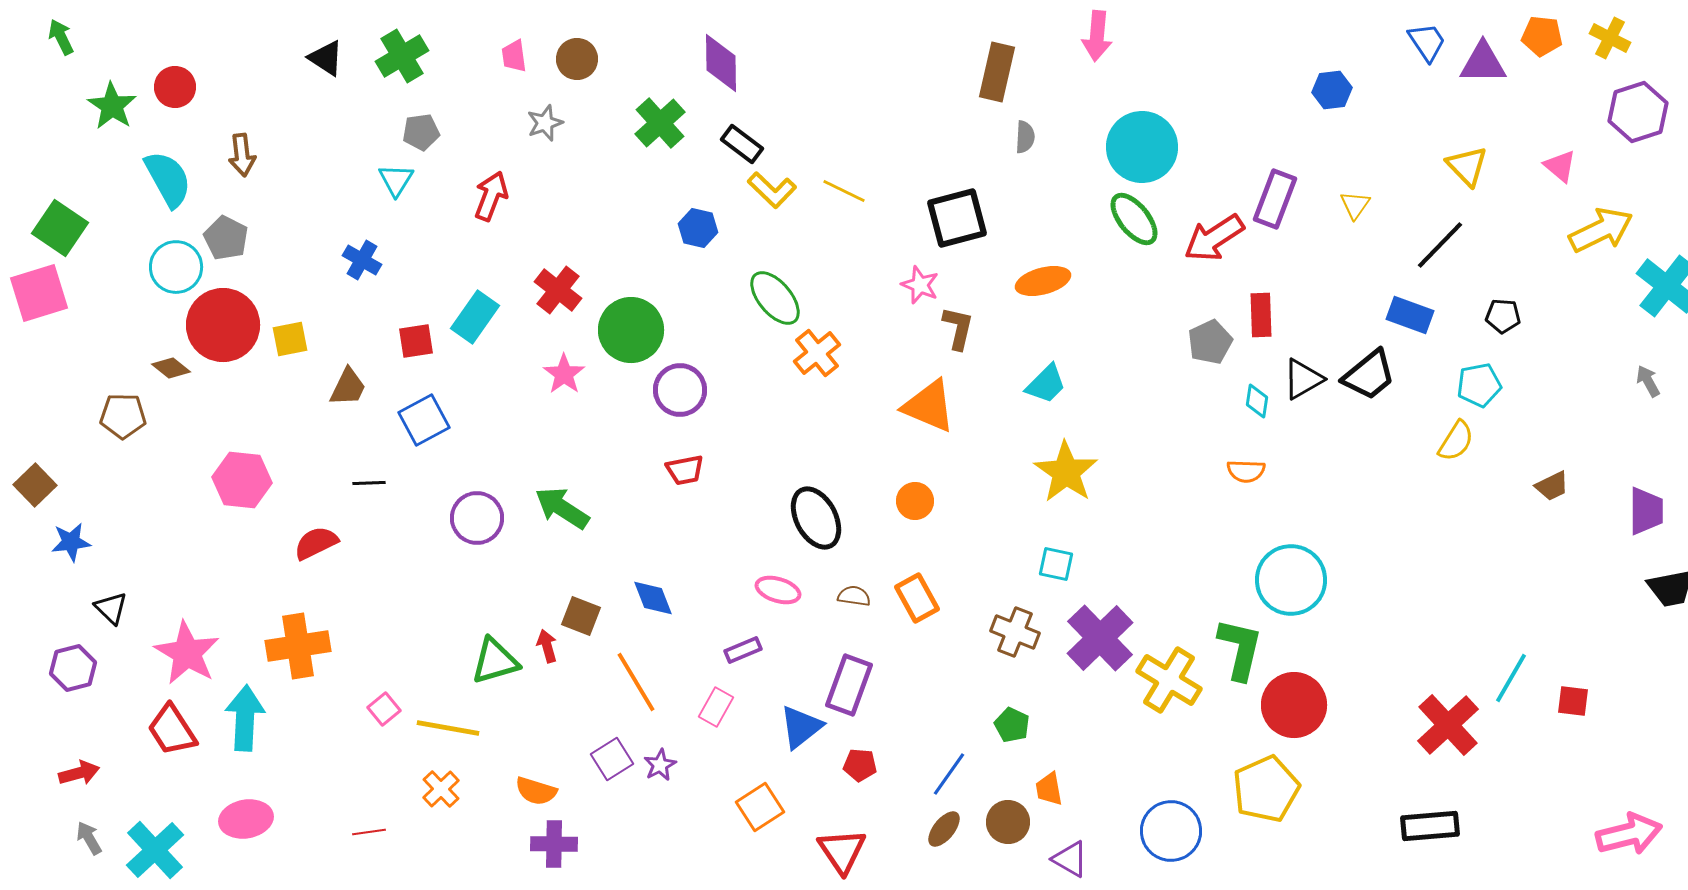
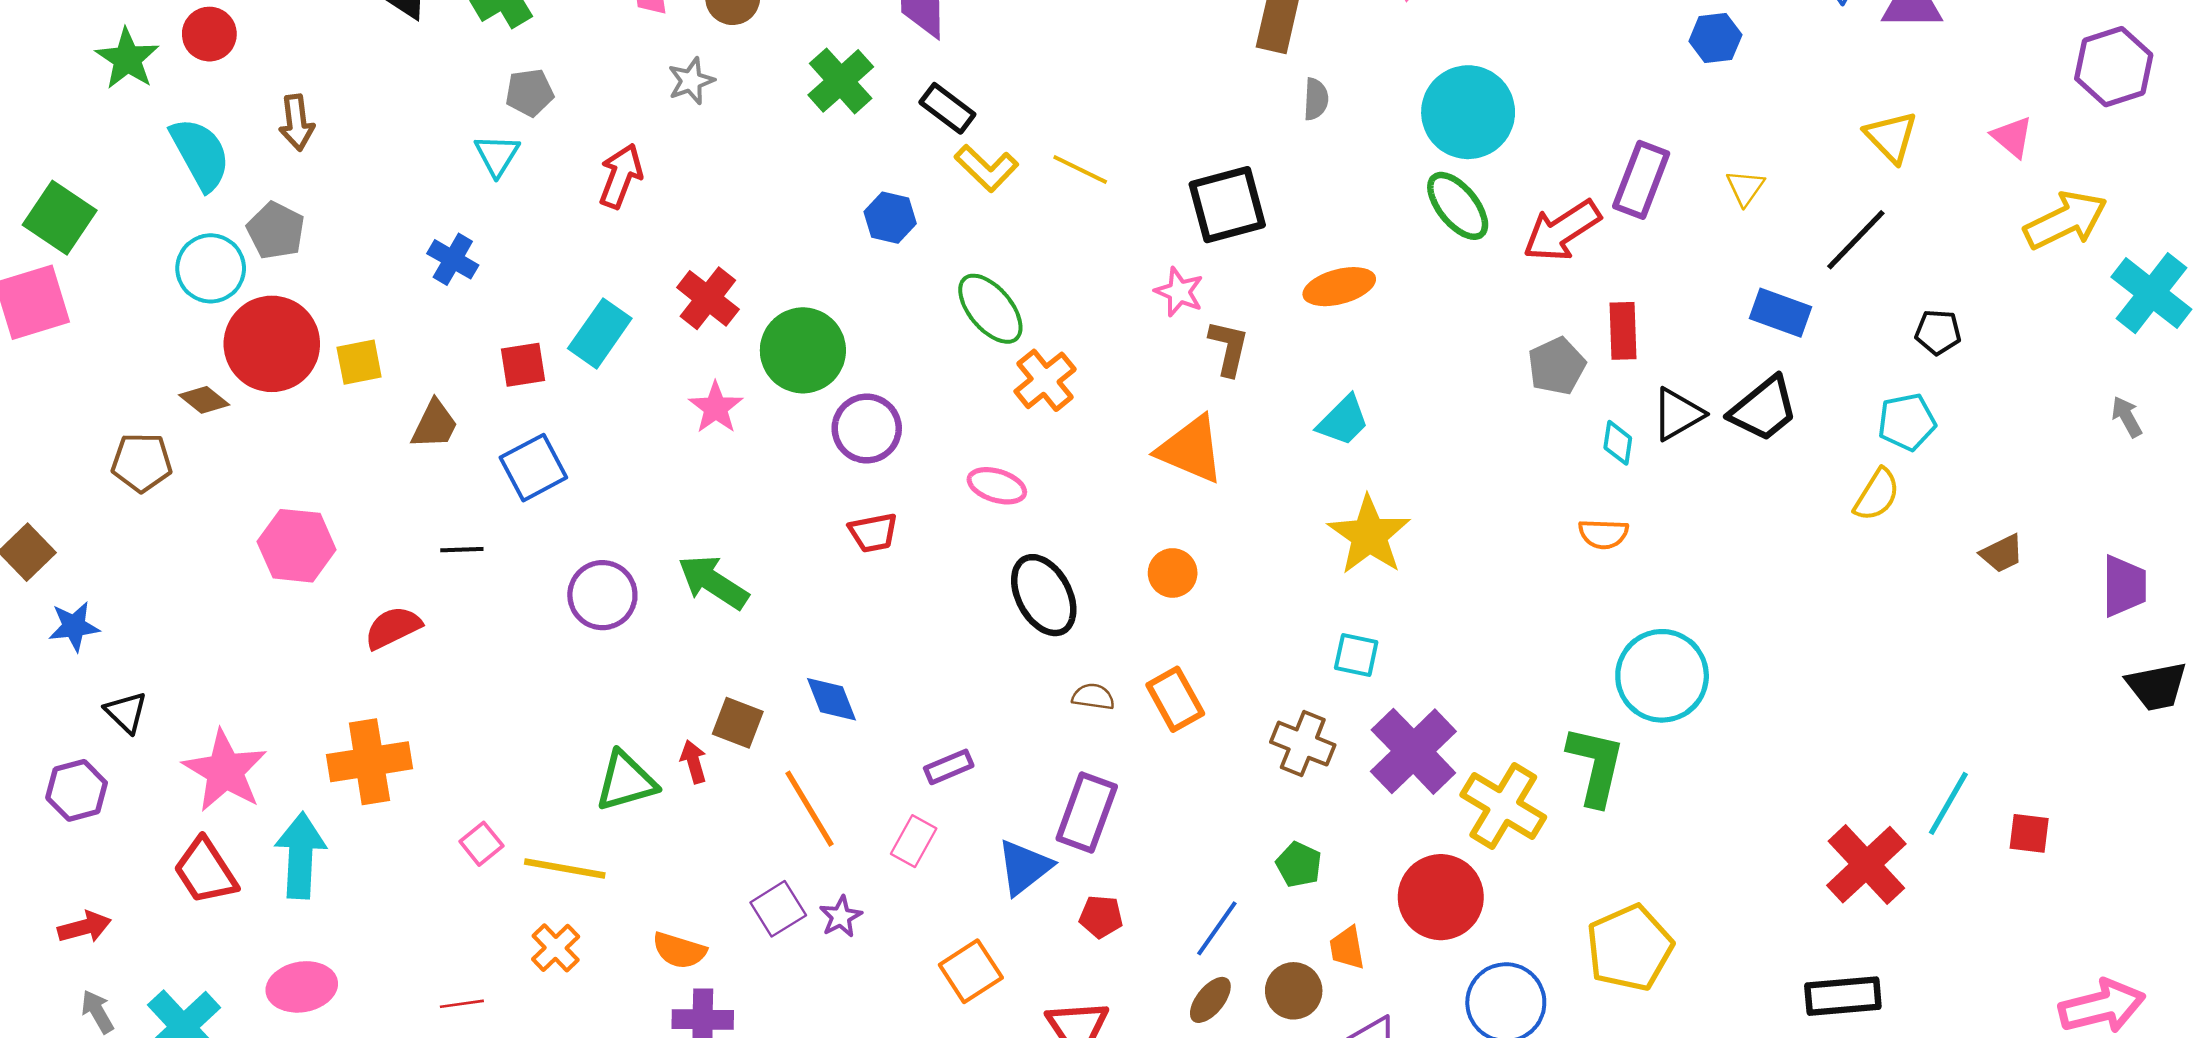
blue rectangle: (1410, 315) -> (1780, 313), moved
pink ellipse: (778, 590) -> (997, 486), moved
red circle: (1294, 705) -> (1441, 897), moved

